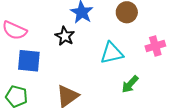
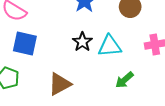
black star: (65, 36) -> (82, 42), moved

